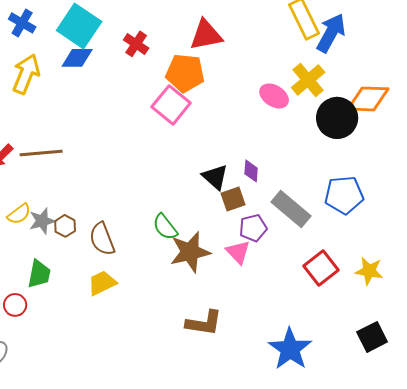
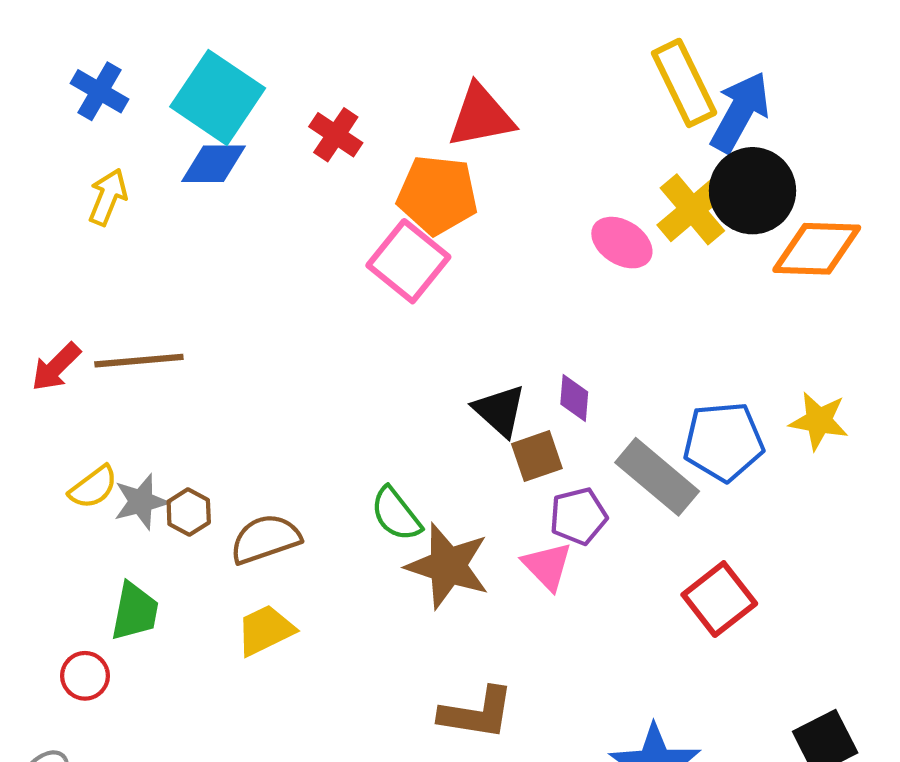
yellow arrow: (26, 74) -> (108, 197), size x0.7
black circle: (337, 118) -> (752, 191), moved
blue pentagon: (344, 195) -> (723, 442), moved
brown semicircle: (102, 239) -> (265, 539), turned 92
brown star: (190, 252) -> (448, 566), turned 30
yellow star: (369, 271) -> (819, 421), moved

